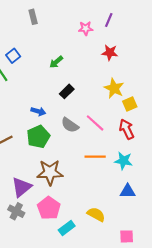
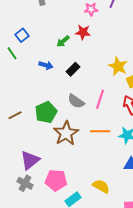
red star: (110, 53) -> (83, 32), moved
blue arrow: (38, 111) -> (46, 65), moved
pink line: (95, 123) -> (100, 99), turned 66
brown star: (50, 172) -> (66, 133), moved, turned -30
pink pentagon: (49, 208) -> (56, 180), turned -30

